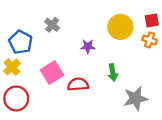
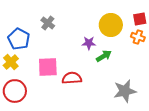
purple star: (88, 46) -> (89, 43), moved
pink square: (52, 72) -> (48, 67), turned 30
green arrow: (113, 72) -> (104, 56), moved, turned -112

